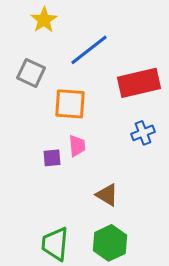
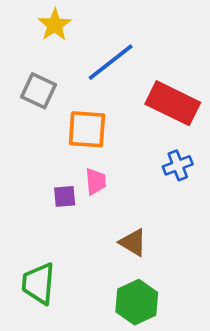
red rectangle: (139, 83) -> (173, 103), turned 39
green trapezoid: (55, 244) -> (38, 283), moved

